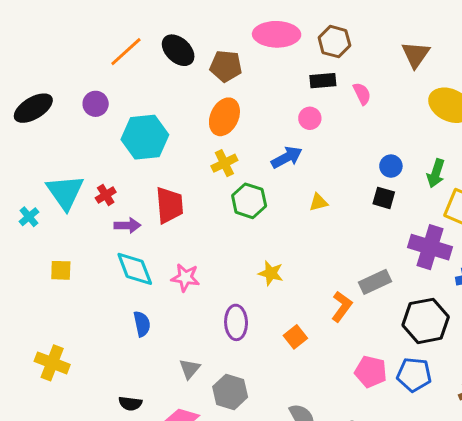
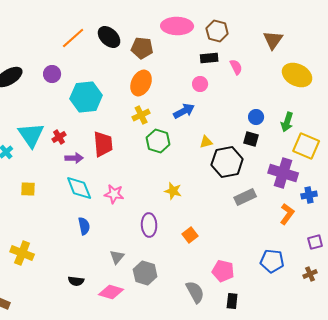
orange L-shape: (342, 306) -> (287, 214), moved
black hexagon: (426, 321) -> (227, 162), moved
pink pentagon: (371, 372) -> (223, 271), moved

